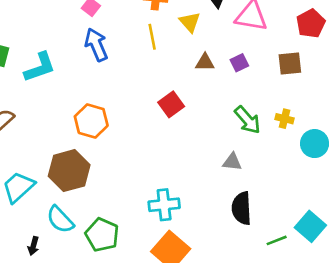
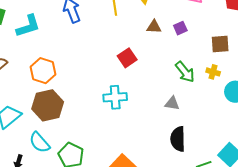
brown square: (290, 64) -> (220, 44), moved
orange hexagon: (91, 121) -> (43, 71), moved
cyan cross: (164, 205) -> (115, 97), moved

